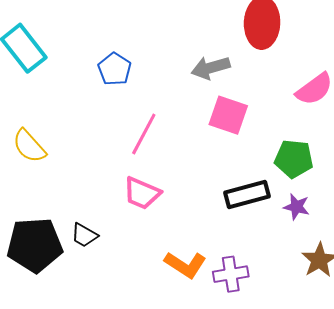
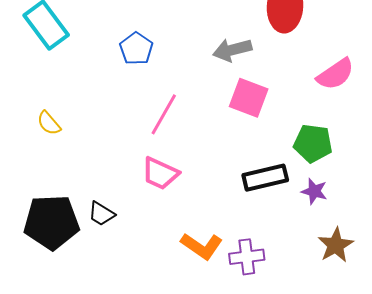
yellow semicircle: (29, 146) -> (49, 123), size x0.7

